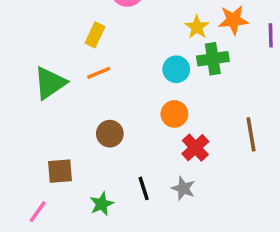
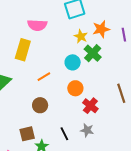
yellow rectangle: (95, 35) -> (23, 50), size x1.5
green cross: (213, 59) -> (93, 53), turned -30
orange line: (99, 73) -> (44, 77), moved
brown square: (60, 171) -> (27, 134), moved

